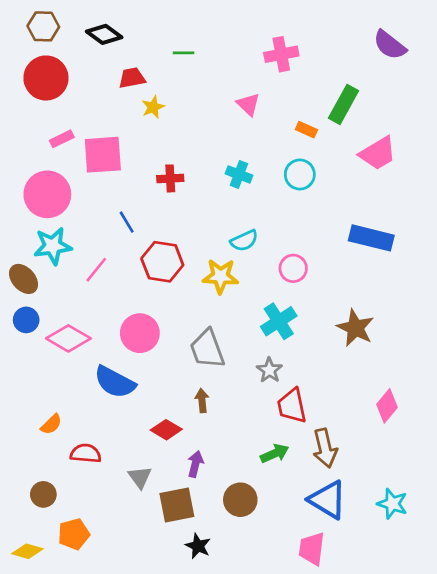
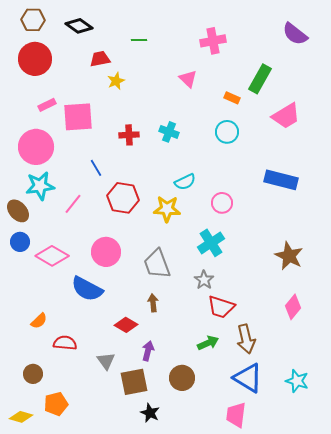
cyan cross: (239, 174) -> (169, 132), moved
brown star: (355, 328) -> (289, 256), moved
red trapezoid: (292, 406) -> (221, 307), turned -60

